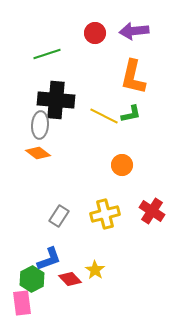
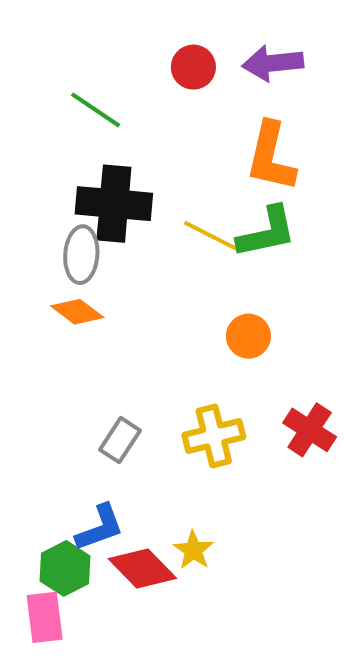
green line: (47, 54) -> (96, 110), turned 52
green L-shape: (131, 114) -> (267, 232), size x1.5
red diamond: (70, 279) -> (142, 568), size x1.4

